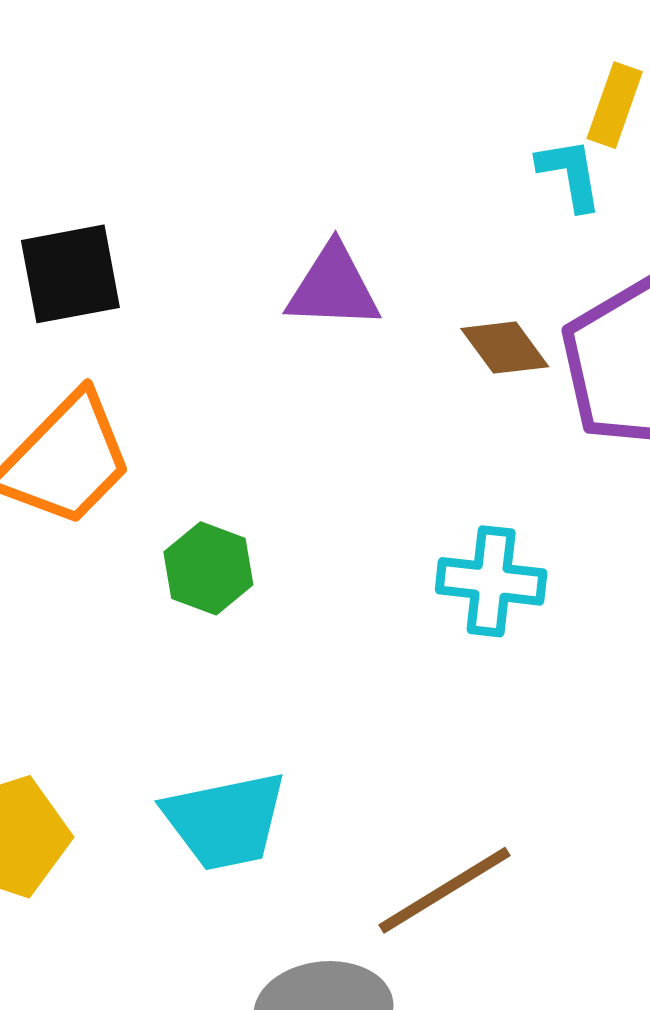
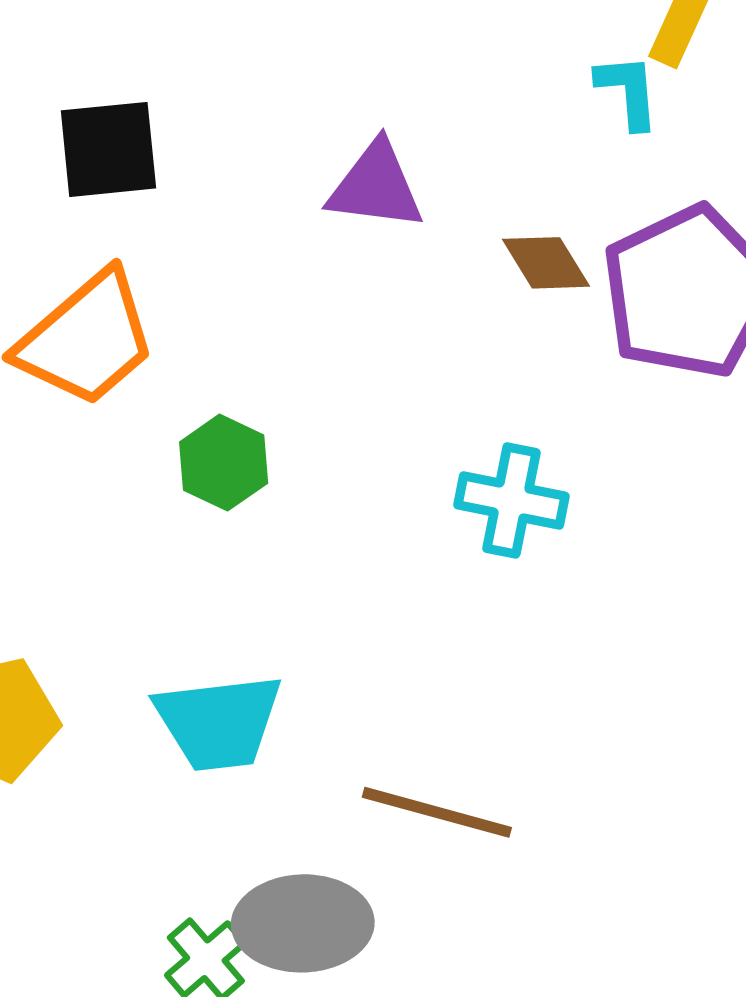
brown line: (444, 890) -> (437, 812), turned 42

